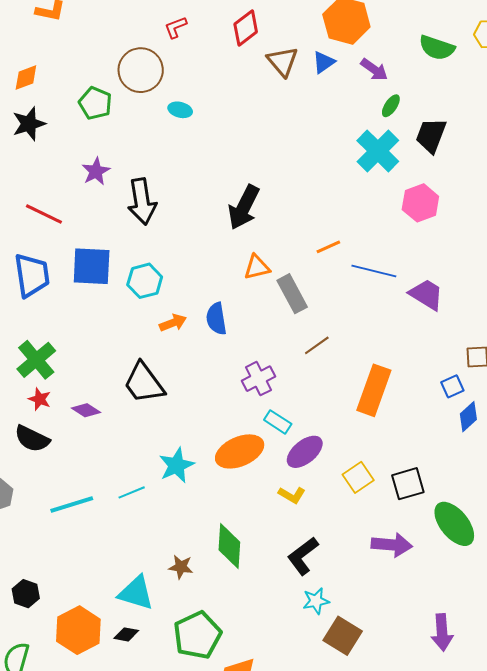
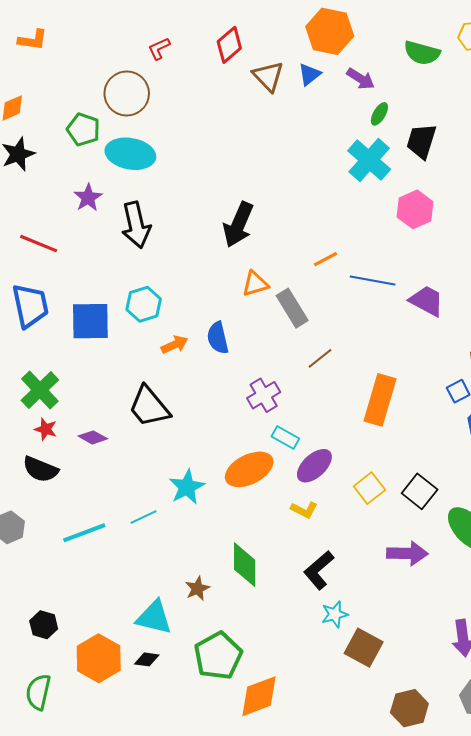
cyan ellipse: (180, 110) -> (130, 154), moved, size x2.0
blue square: (92, 266) -> (90, 321), moved
black square: (408, 484) -> (420, 491), turned -32
brown star: (181, 567) -> (197, 589), turned -30

